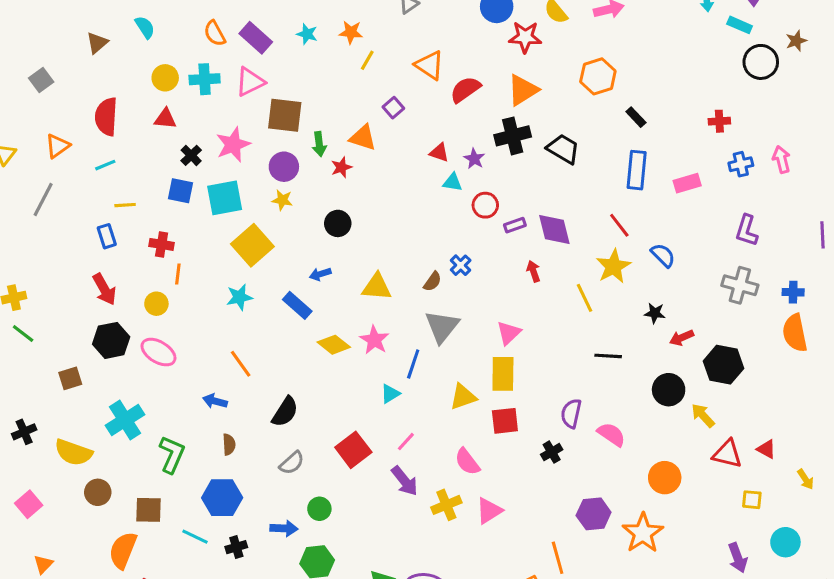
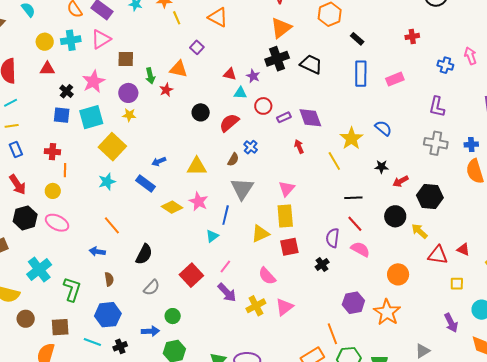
yellow line: (367, 60) -> (177, 18), turned -48
red semicircle: (465, 89) -> (229, 123), moved
brown square: (285, 115) -> (126, 59), size x0.7
pink arrow: (782, 159) -> (470, 56), moved
blue cross: (741, 164) -> (445, 65), moved, turned 35
yellow line: (125, 205) -> (12, 126), moved
black circle: (338, 223) -> (201, 112), moved
red line: (619, 225) -> (355, 224), moved

